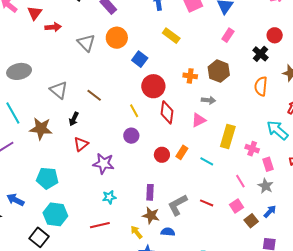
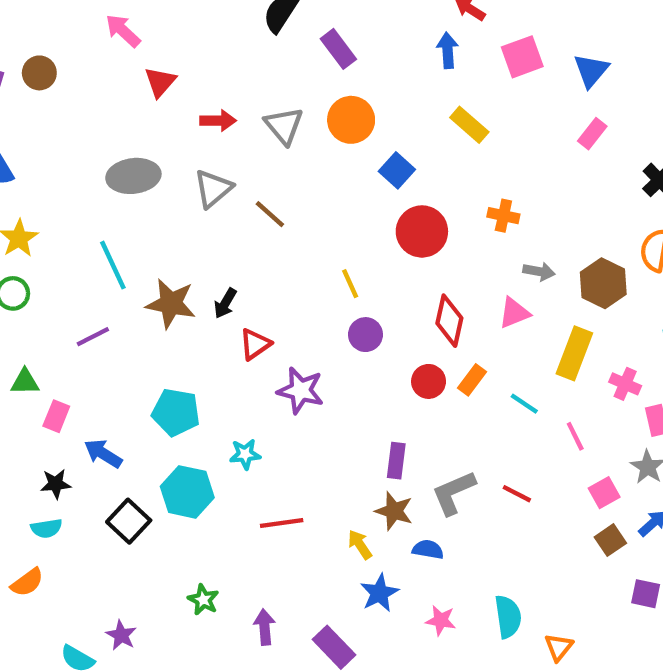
red triangle: (35, 13) -> (160, 82), moved
red arrow: (53, 27) -> (218, 121), moved
brown hexagon: (219, 71) -> (603, 283), moved
gray triangle: (59, 90) -> (213, 189), moved, turned 36
brown line: (94, 95) -> (270, 214), moved
yellow line: (134, 111) -> (350, 284), moved
red diamond: (167, 112) -> (449, 321), moved
black arrow: (74, 119) -> (225, 303), moved
pink line: (240, 181) -> (575, 436), moved
cyan star: (109, 197) -> (245, 454), moved
pink square: (237, 206) -> (604, 493), moved
black square: (39, 237) -> (129, 521), moved

